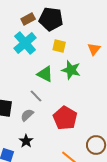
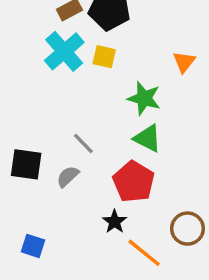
yellow square: (59, 46) -> (104, 57), moved
green triangle: (45, 74) -> (148, 138), moved
black star: (26, 141) -> (115, 222), moved

